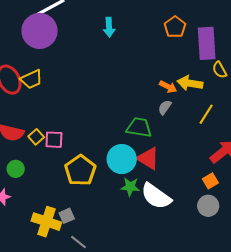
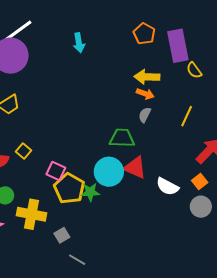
yellow arrow: (190, 83) -> (147, 77), moved
yellow square: (36, 137) -> (23, 151), moved
pink square: (54, 140) -> (56, 171), moved, turned 30
green star: (130, 187) -> (90, 192), moved
white semicircle: (156, 196) -> (167, 187), moved, size x0.7
yellow cross: (46, 222) -> (31, 214), moved

